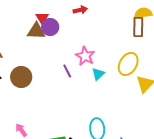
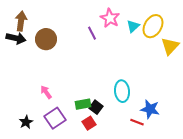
cyan triangle: (98, 74) -> (133, 26), moved

